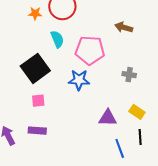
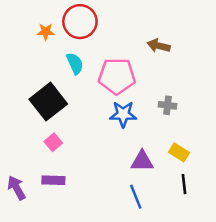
blue star: (79, 80) -> (123, 114), moved
pink square: (38, 101) -> (53, 142), turned -32
blue line: (120, 148) -> (136, 197), moved

